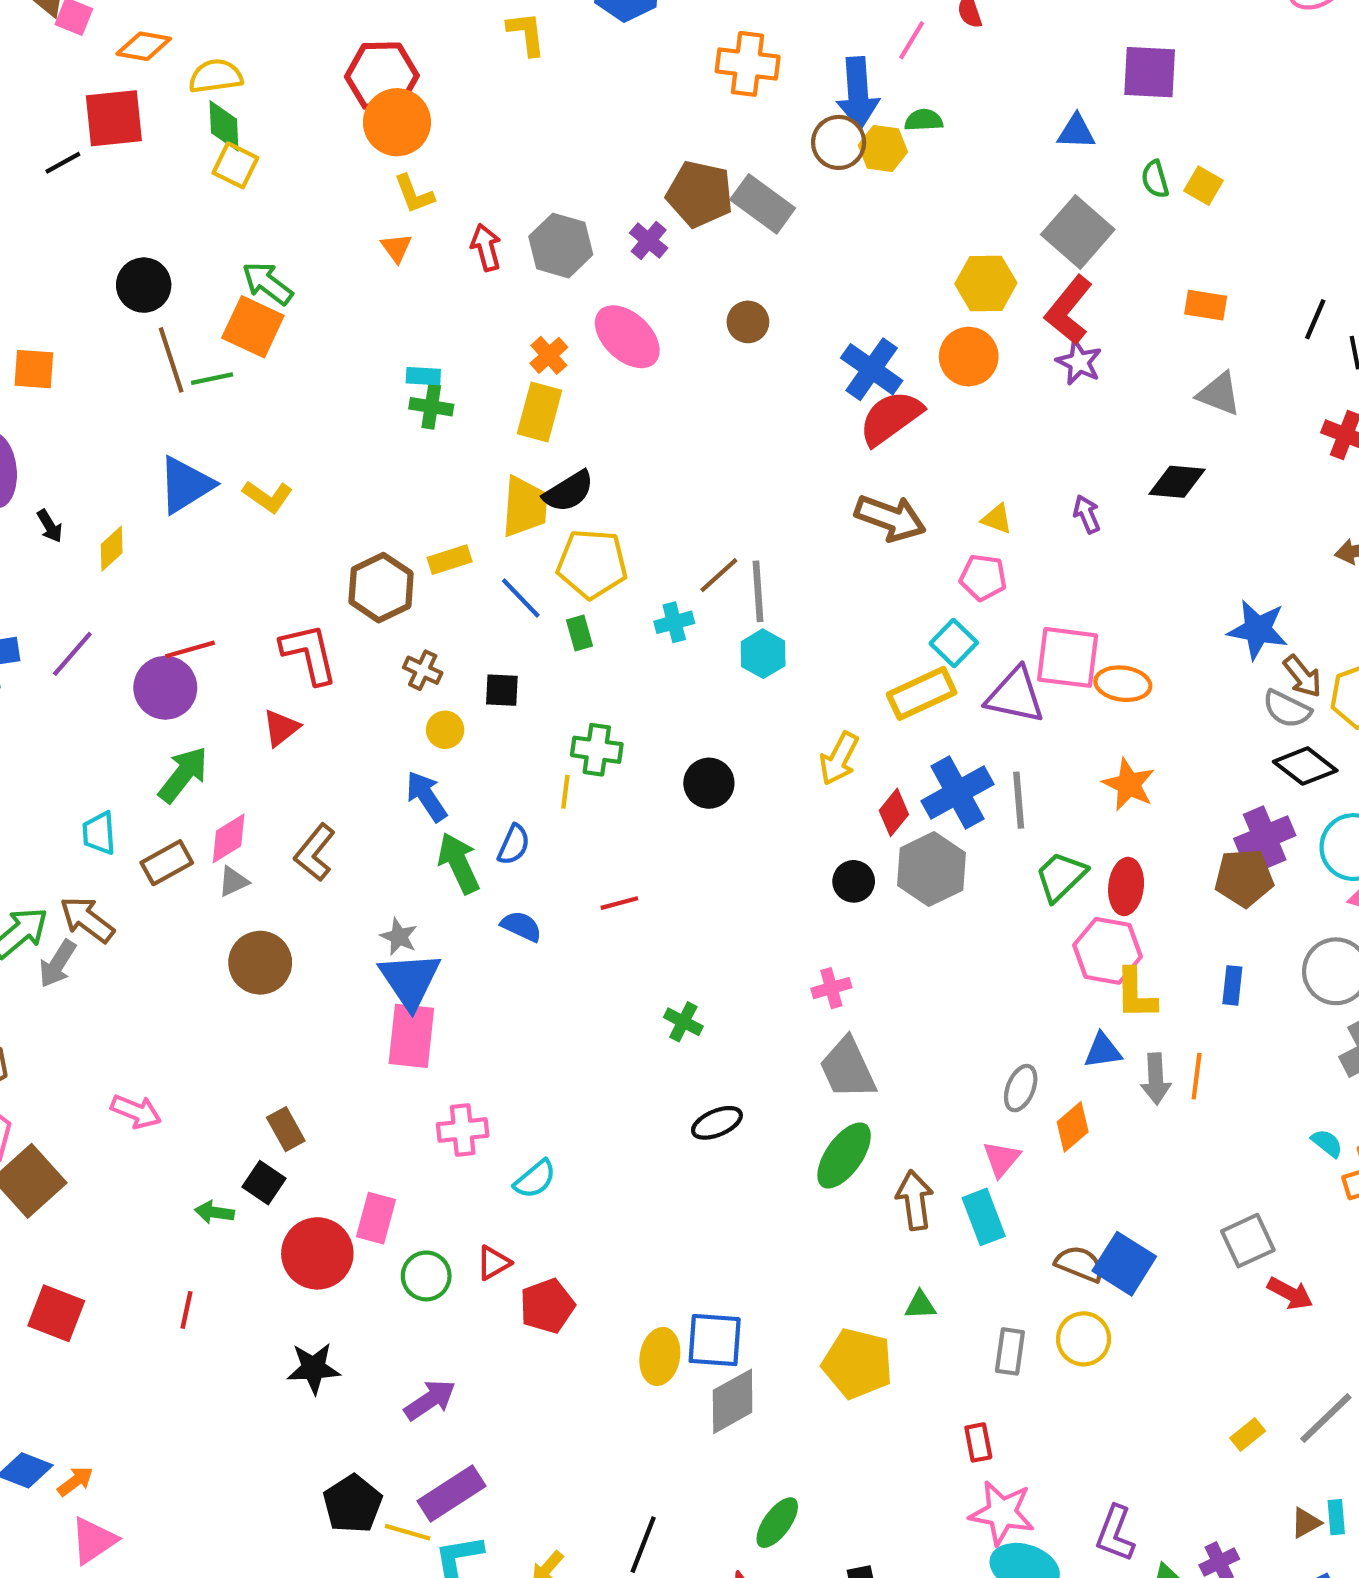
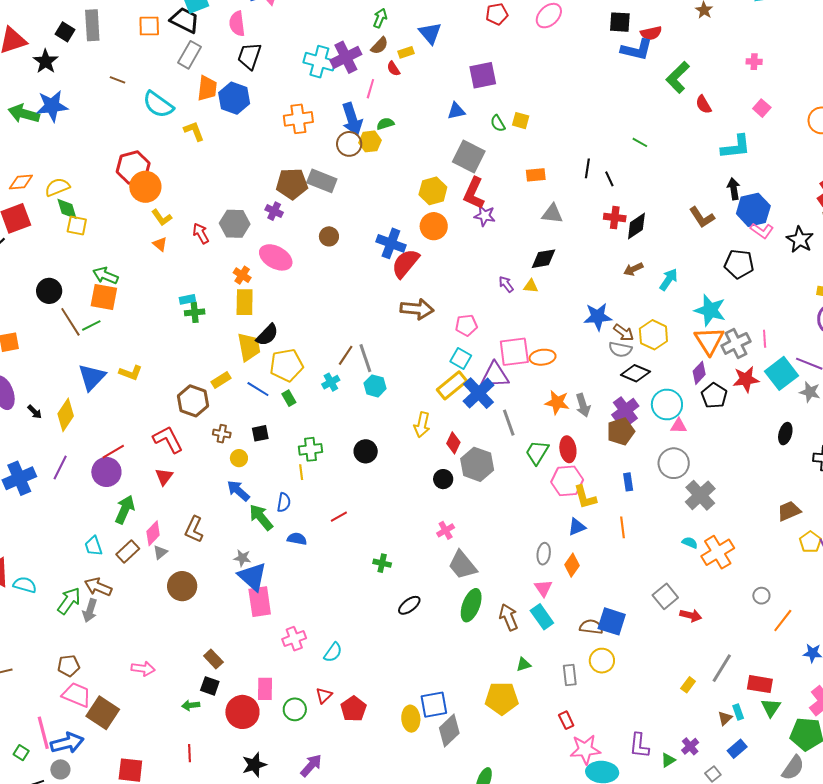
yellow triangle: (997, 519) -> (531, 286), moved
yellow diamond: (112, 549) -> (66, 415), size x1.5
blue cross: (957, 793) -> (479, 393), moved
gray arrow: (1156, 1079) -> (583, 405), moved

